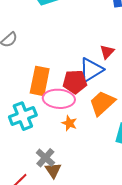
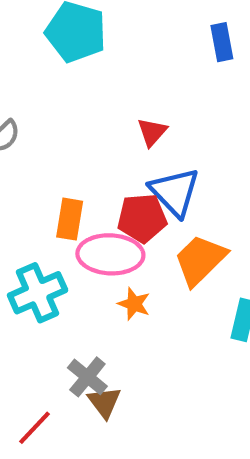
red triangle: (107, 52) -> (152, 132), moved
blue triangle: (91, 70) -> (175, 192), turned -40
orange rectangle: (40, 81) -> (70, 219), size x0.7

